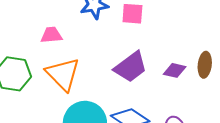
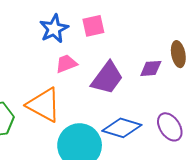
pink trapezoid: (51, 35) -> (66, 64), moved

